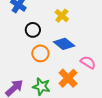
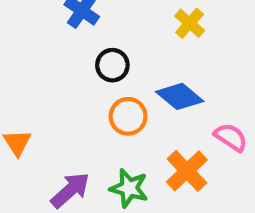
yellow cross: (62, 16) -> (190, 23), moved

